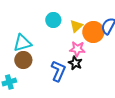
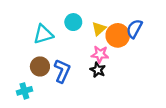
cyan triangle: (22, 43) -> (43, 34), moved
blue L-shape: (58, 71) -> (62, 71), moved

